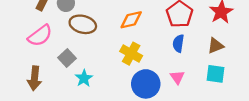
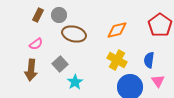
pink semicircle: (40, 36) -> (36, 44), size x0.6
blue semicircle: (178, 43) -> (149, 60), moved
brown arrow: (34, 78) -> (31, 70), moved

